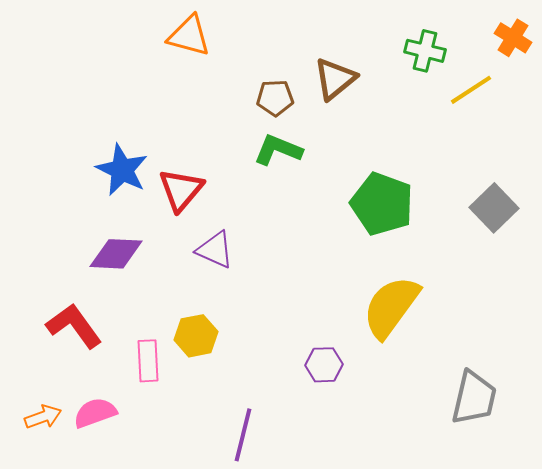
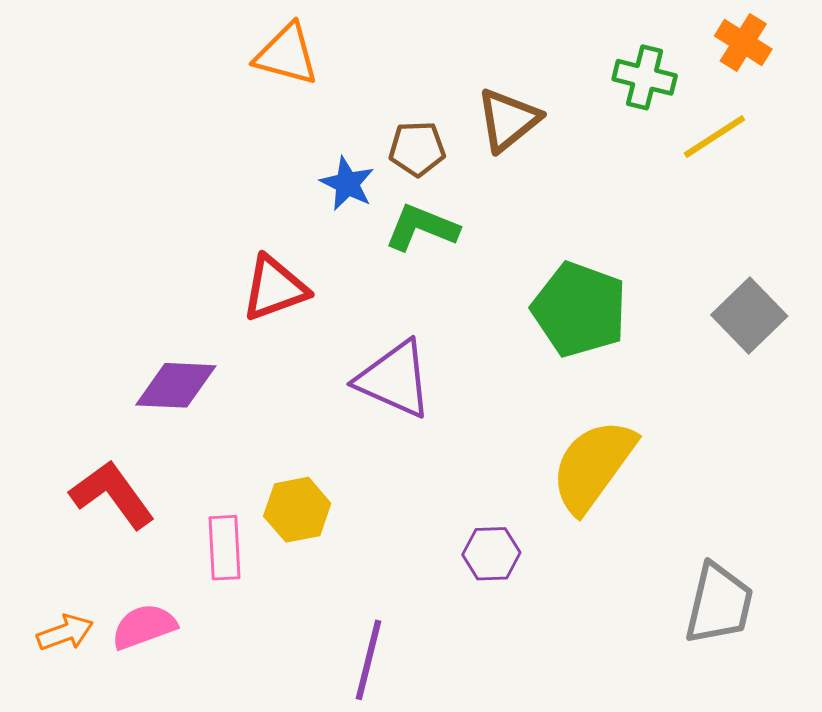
orange cross: (513, 38) -> (743, 42), moved
blue star: (122, 170) -> (347, 184), moved, size x0.7
red triangle: (181, 190) -> (274, 288), turned 30
purple triangle: (215, 250) -> (394, 379), moved, size x1.4

